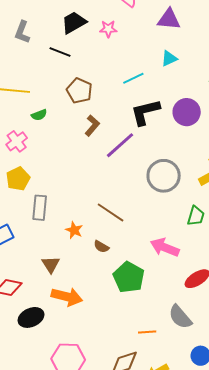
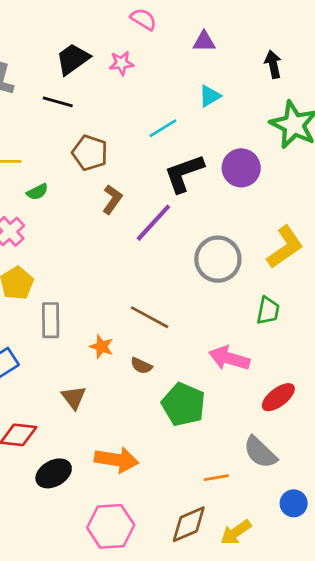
purple triangle: (169, 19) -> (204, 42), size x0.7
orange arrow: (67, 297) -> (117, 460), moved

